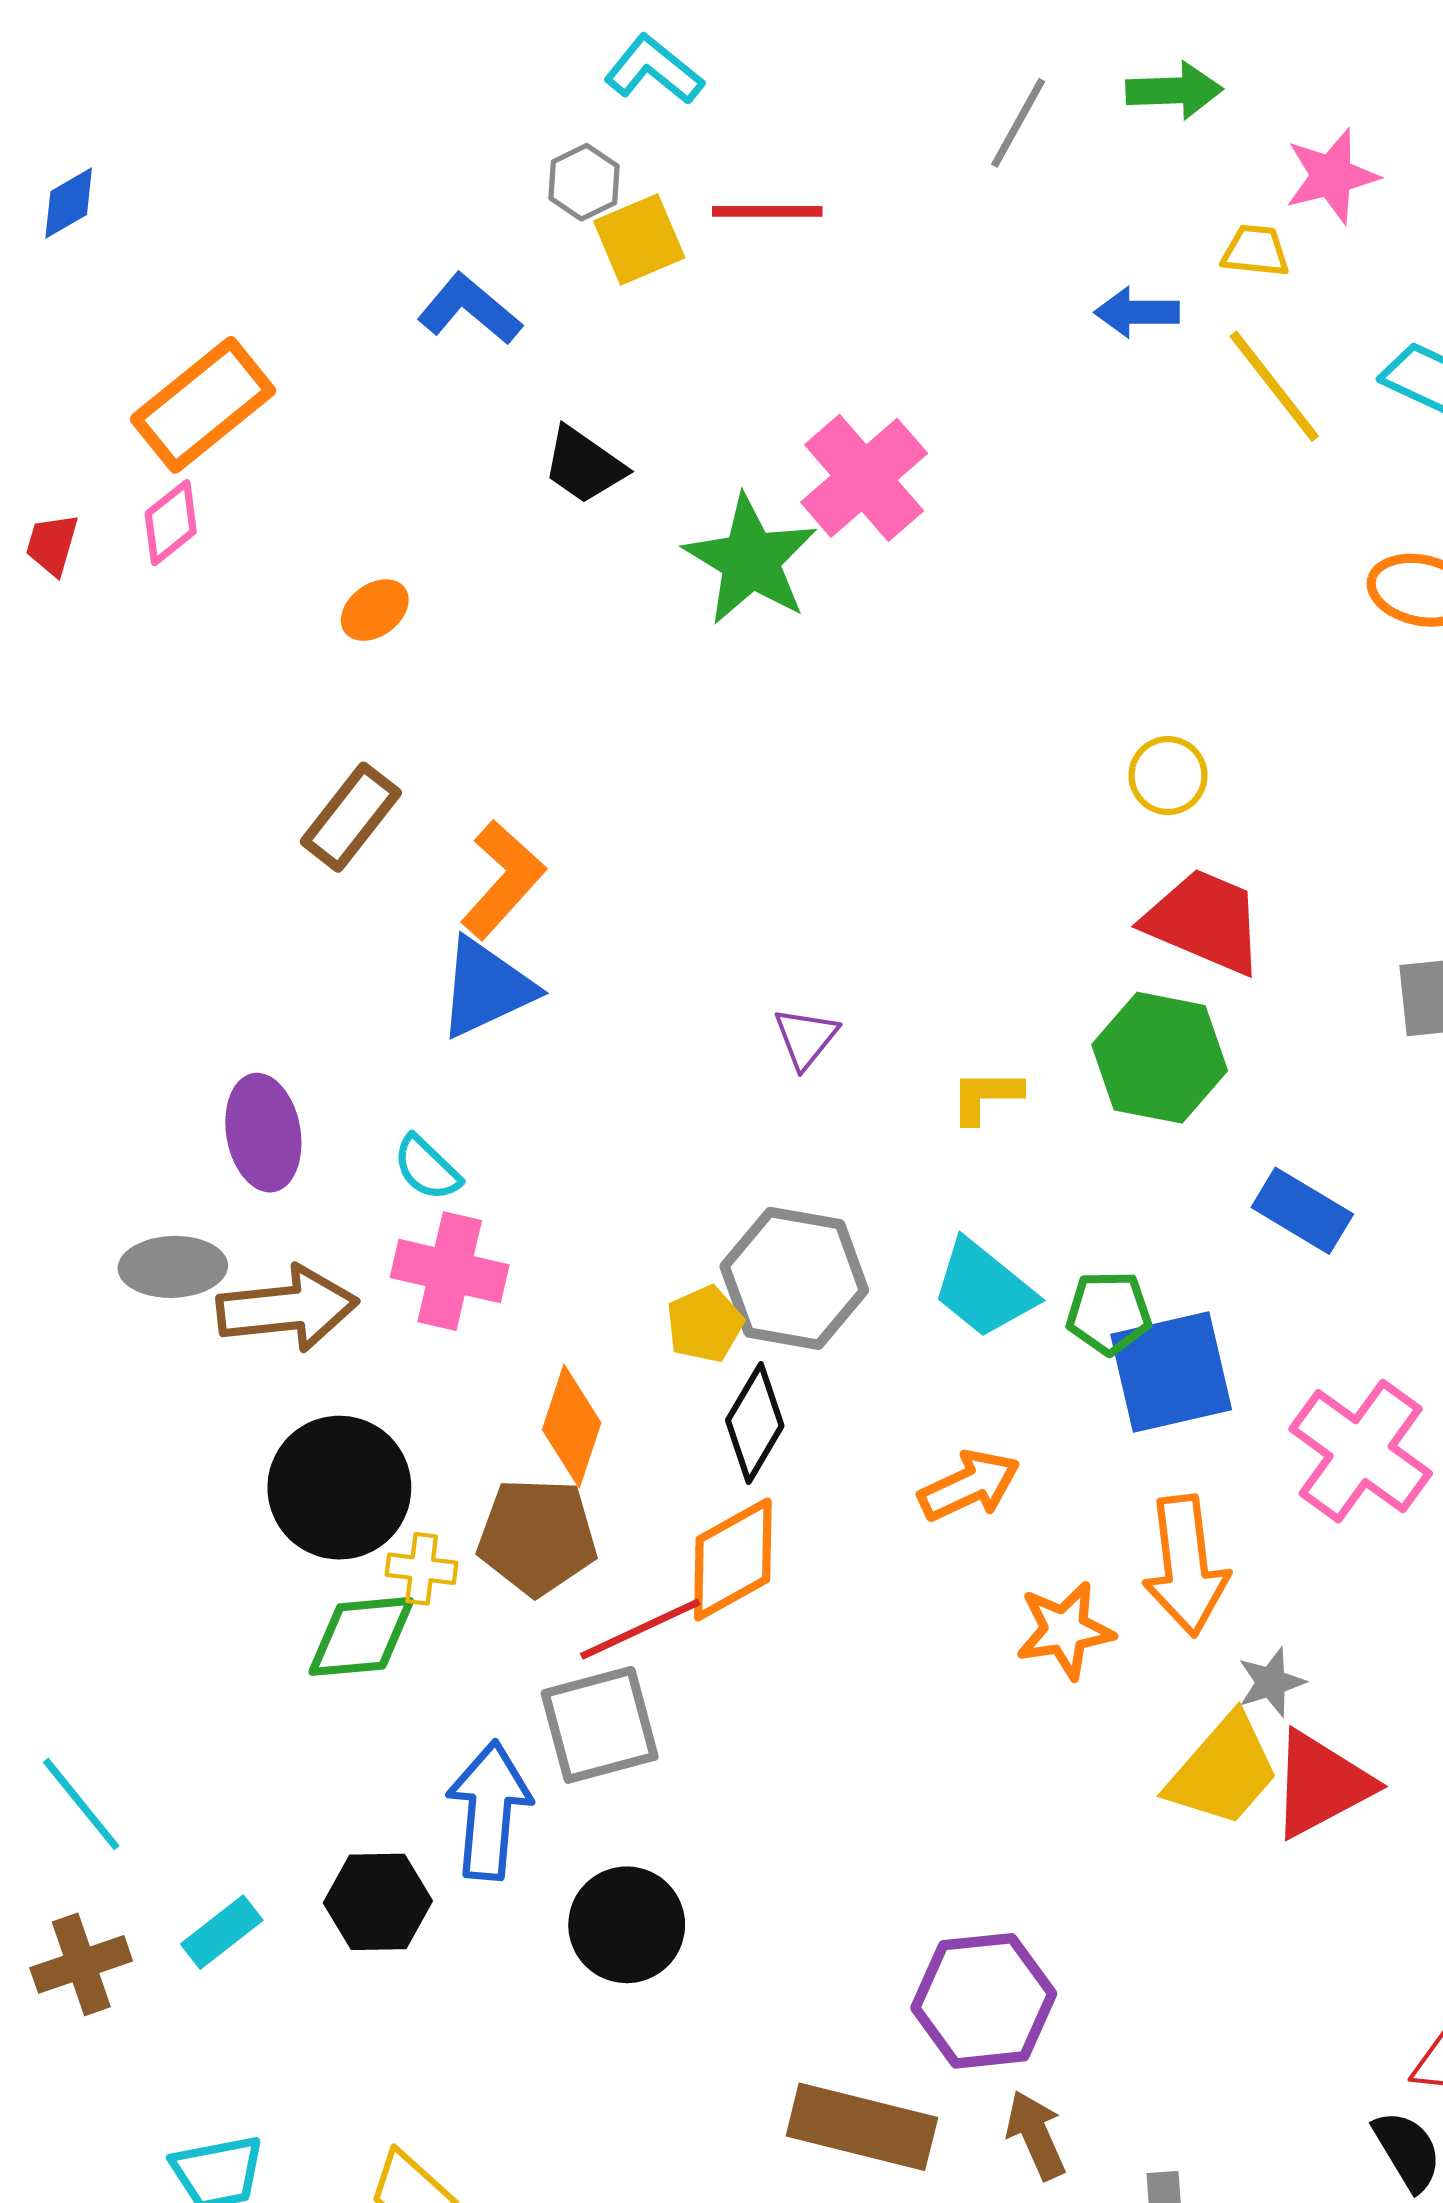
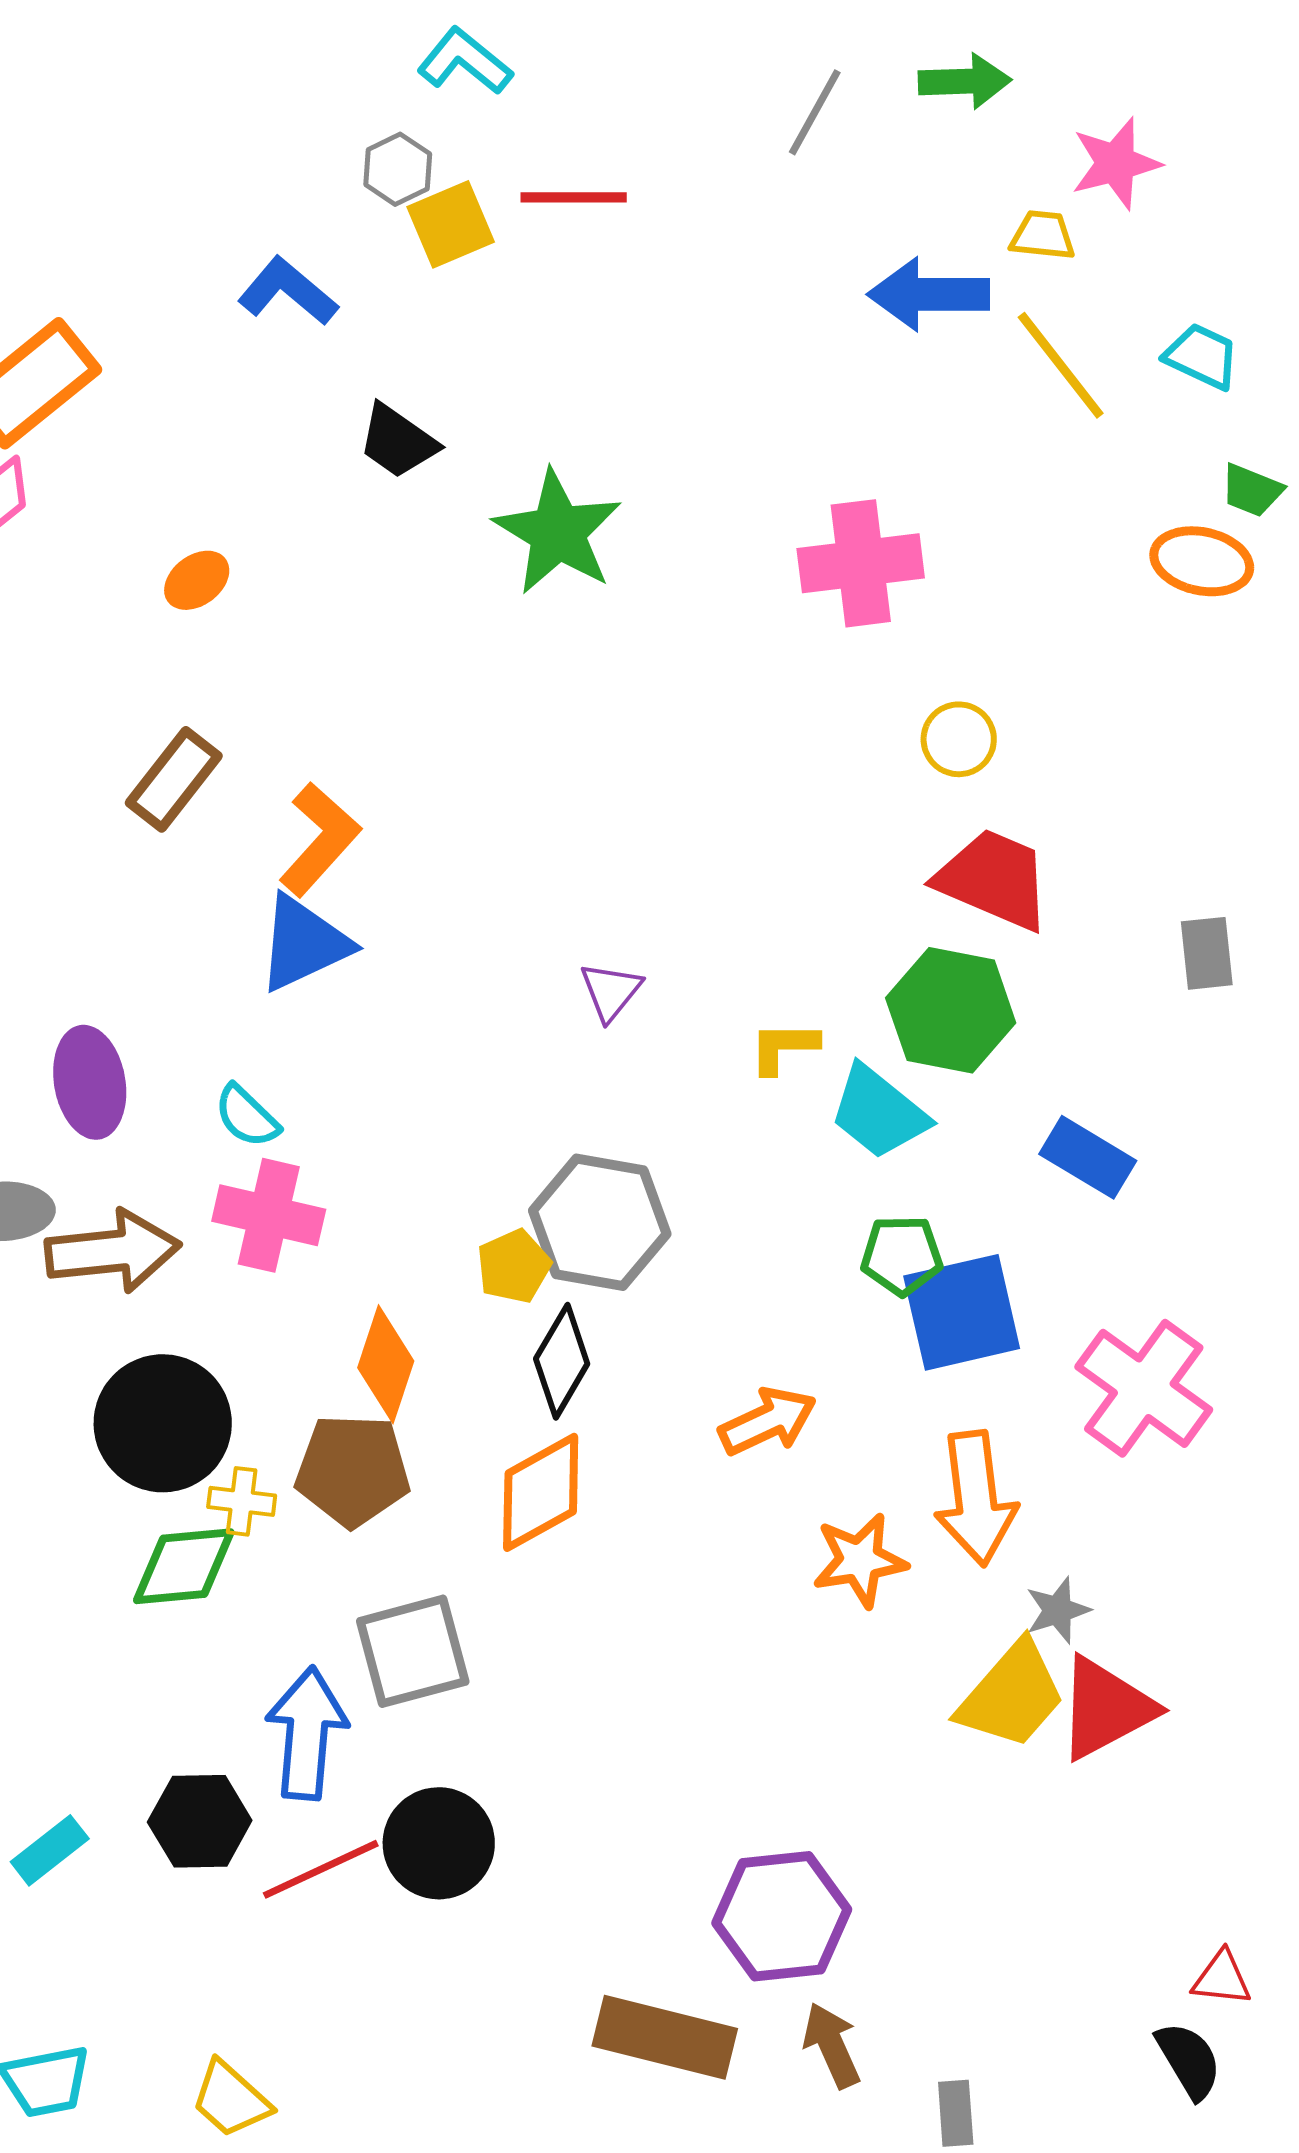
blue arrow: (1137, 312) -> (929, 294), size x1.5
pink cross: (864, 478) -> (861, 563), moved, turned 34
cyan trapezoid: (984, 1289) -> (879, 1112), moved
red line: (640, 1629) -> (321, 1869), moved

